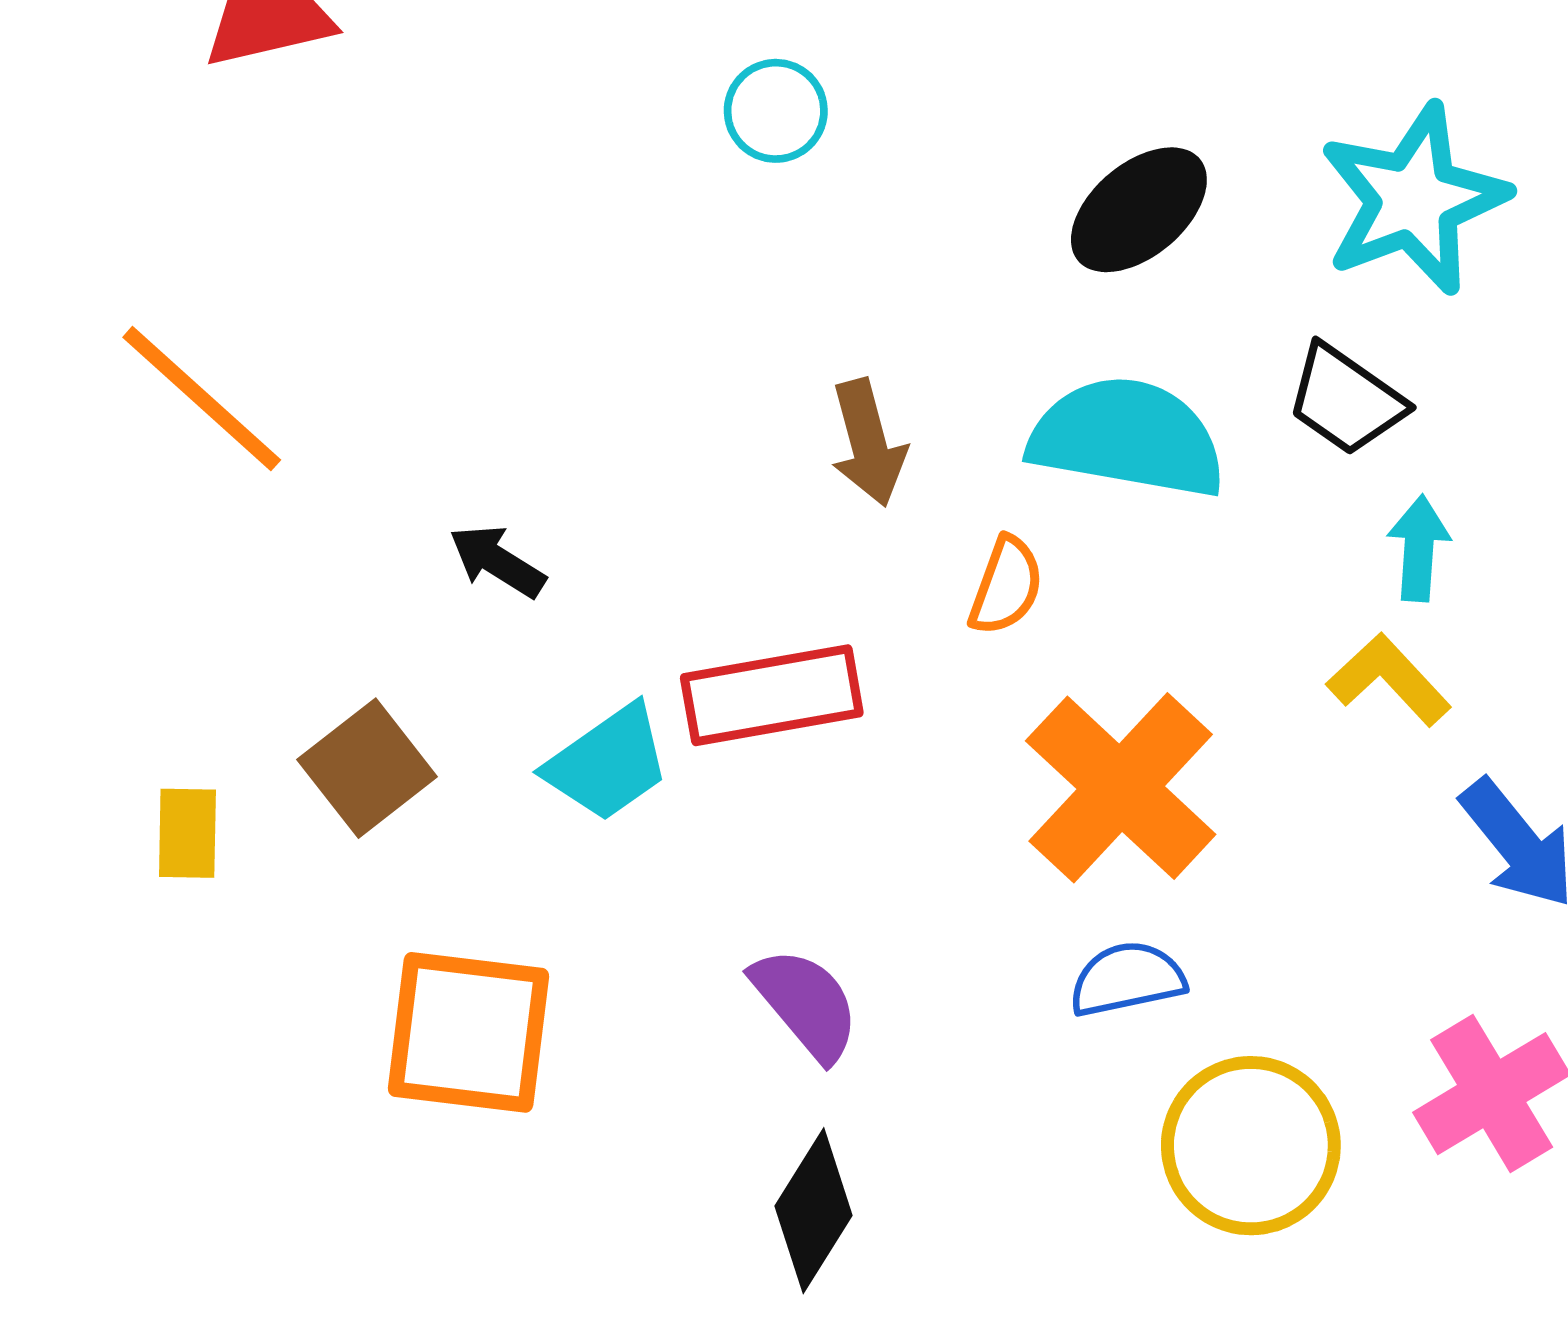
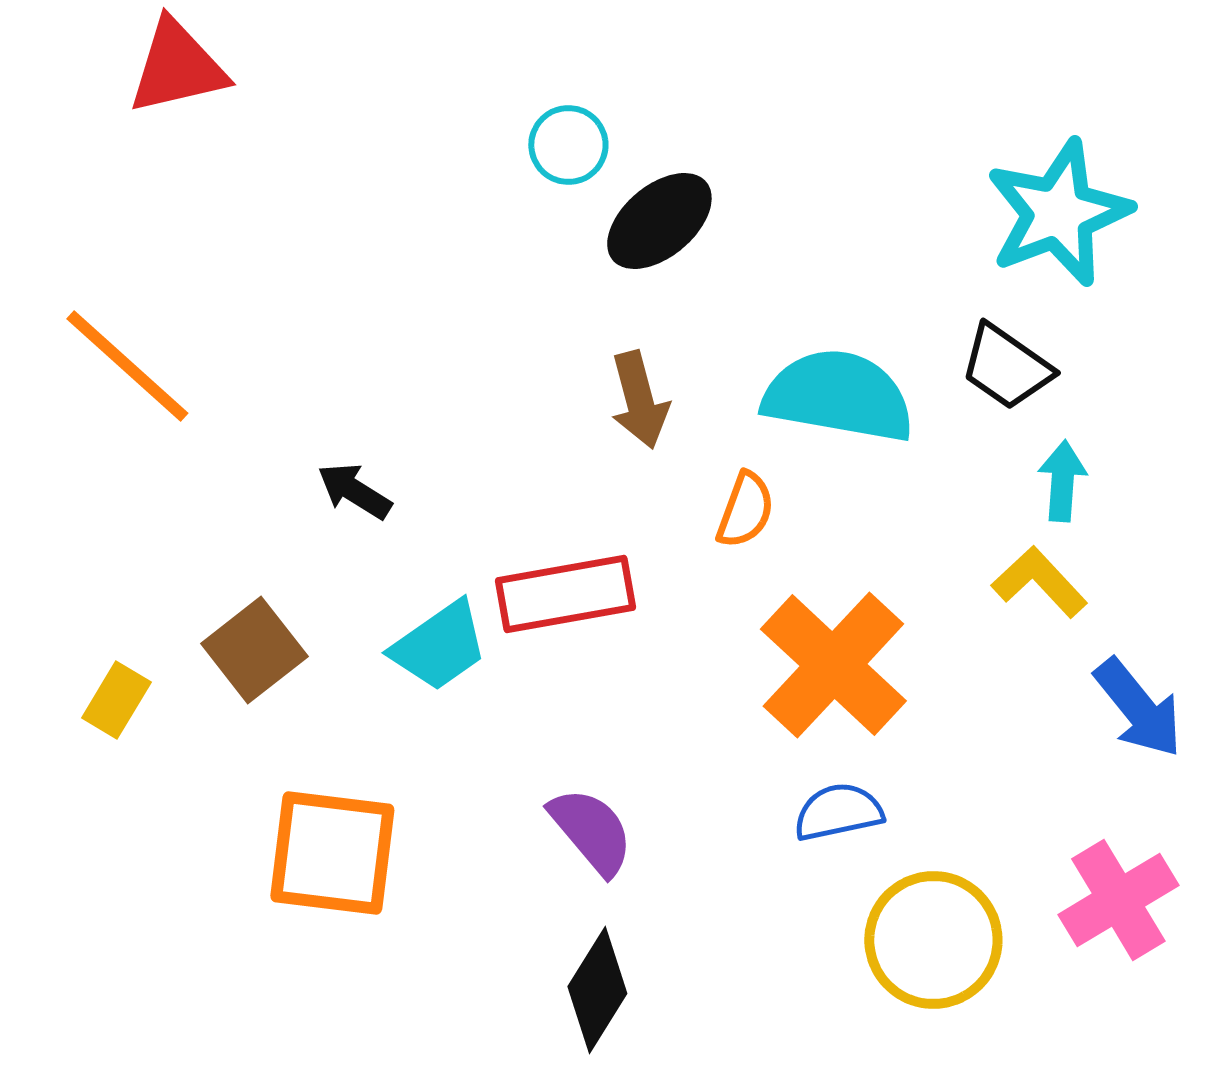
black ellipse: (1139, 210) -> (659, 221), moved
yellow rectangle: (187, 833) -> (116, 700), turned 30

